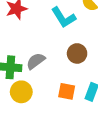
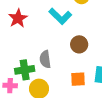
gray semicircle: (36, 61) -> (45, 59), turned -48

